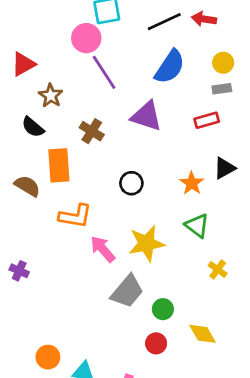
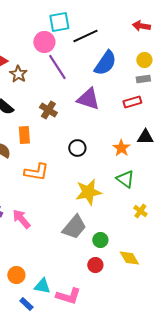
red arrow: (204, 19) -> (141, 26), moved
black line: (164, 22) -> (85, 36), moved
brown star: (51, 96) -> (18, 74), moved
orange rectangle: (59, 165) -> (24, 135), size x0.7
black triangle: (225, 168) -> (145, 137), turned 30
pink arrow: (103, 249) -> (21, 219), moved

